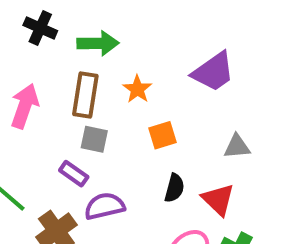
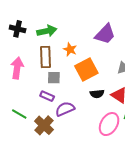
orange square: (162, 135) -> (86, 69), size x1.6
black semicircle: (174, 188) -> (97, 94), turned 80

